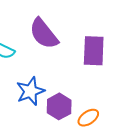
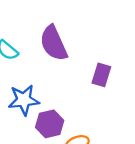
purple rectangle: (94, 51) -> (101, 75), size x0.7

